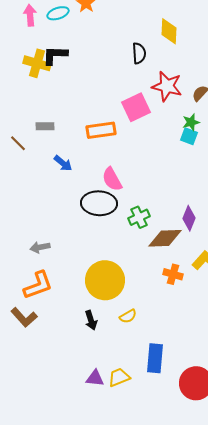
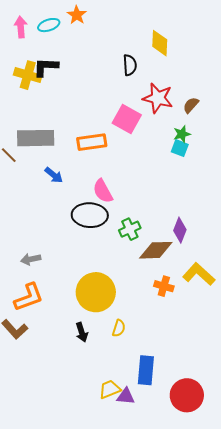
pink square: (136, 107) -> (127, 119), turned -36
gray rectangle: (45, 126) -> (36, 138), size x2.0
yellow semicircle: (128, 316) -> (119, 328), turned -42
purple triangle: (95, 378) -> (126, 396), moved

